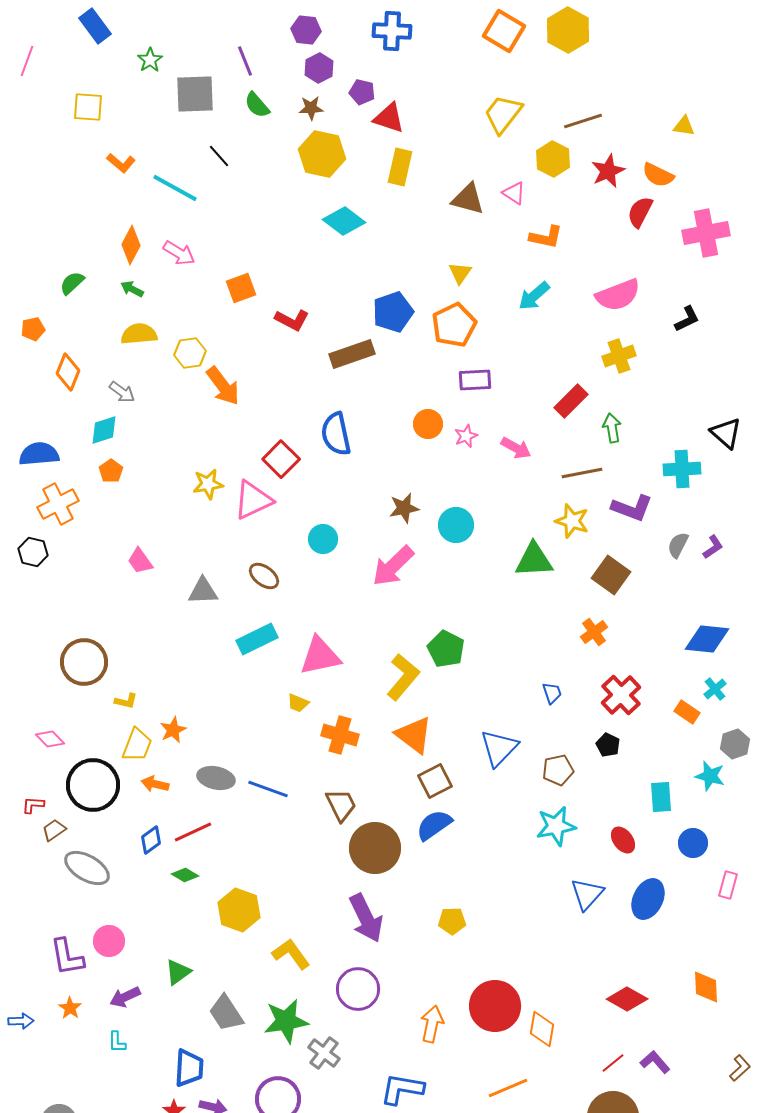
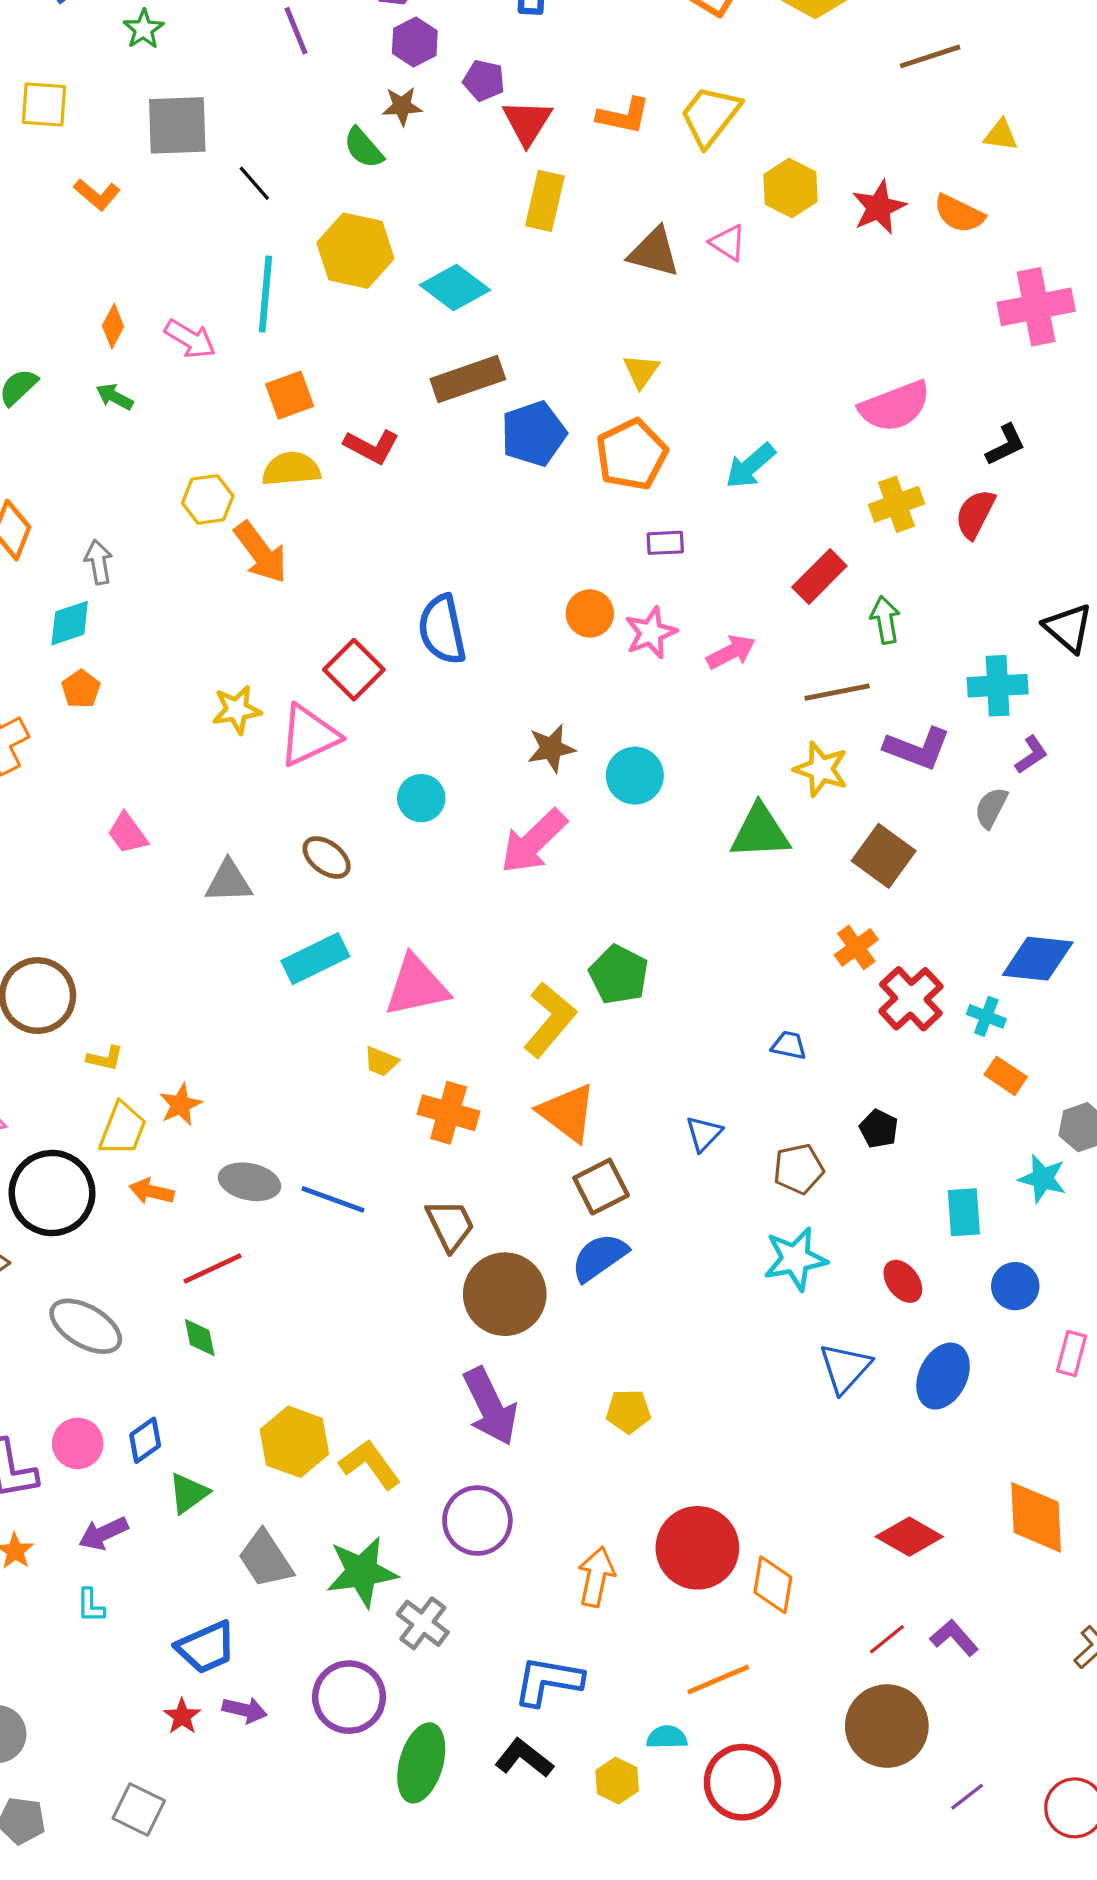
gray square: (195, 94) -> (177, 125), moved
green semicircle: (257, 105) -> (363, 148), moved
red triangle: (389, 118) -> (527, 122), turned 44
brown line: (583, 121) -> (930, 56), moved
yellow hexagon: (322, 154) -> (355, 251), moved
cyan line: (175, 188) -> (266, 294), moved, turned 66
red semicircle: (640, 212) -> (975, 514), moved
orange L-shape: (546, 237) -> (624, 116), moved
orange diamond: (131, 245) -> (113, 326), size x0.7
cyan arrow: (534, 296) -> (750, 466), moved
yellow semicircle: (139, 334) -> (291, 469), moved
brown rectangle: (352, 354) -> (468, 379), moved
purple rectangle: (475, 380) -> (665, 543), size x0.7
gray arrow: (122, 392) -> (99, 562), turned -136
pink star: (466, 436) -> (651, 633), size x1.4
pink arrow: (516, 448) -> (731, 652), turned -56
purple L-shape: (713, 547) -> (1031, 755), moved
cyan cross: (715, 689) -> (986, 1016), moved, turned -30
blue trapezoid: (552, 693) -> (789, 1045), turned -60
red cross: (621, 695) -> (911, 999), moved
blue triangle: (499, 748) -> (704, 1134), size x0.6
blue diamond: (151, 840) -> (145, 1440), moved
gray ellipse: (87, 868) -> (86, 1326), moved
green diamond: (185, 875) -> (200, 1337), turned 48
yellow hexagon: (239, 910) -> (294, 1442), moved
orange diamond: (706, 987) -> (1036, 1517), size x1.4
blue trapezoid: (189, 1068) -> (206, 1647), turned 63

